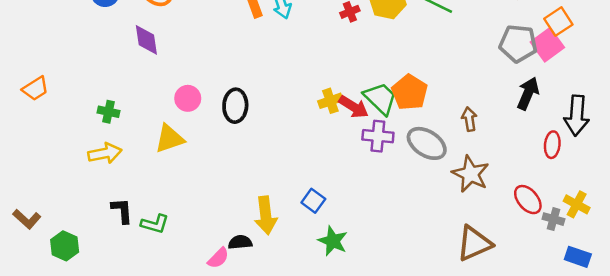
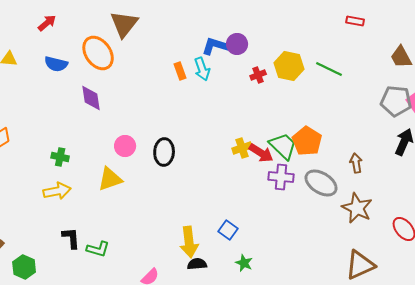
green star: (333, 241) -> (244, 263), size x0.7
black semicircle: (240, 242) -> (197, 264), moved

